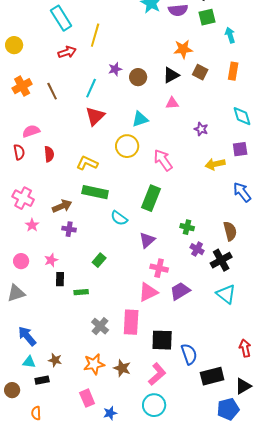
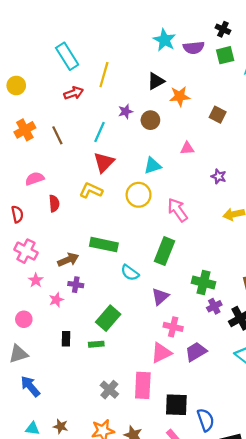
orange star: (183, 49) -> (180, 96), moved
black triangle: (171, 75) -> (156, 81), moved
red semicircle: (19, 152) -> (17, 214), moved
yellow L-shape: (87, 163) -> (91, 190), moved
green cross: (187, 227) -> (203, 282), size x1.5
purple cross: (197, 249) -> (214, 306), turned 32
pink star: (51, 260) -> (56, 300), moved
green rectangle: (99, 260) -> (108, 318), size x1.6
green rectangle: (81, 292) -> (96, 344), moved
blue arrow: (27, 336) -> (30, 386), moved

